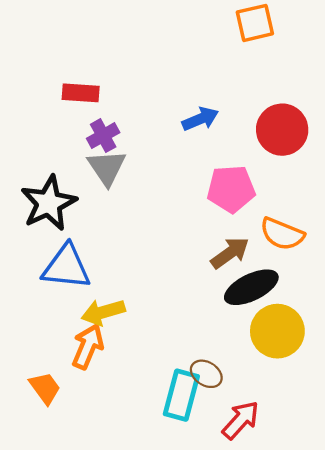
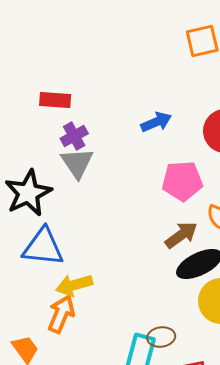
brown ellipse: (206, 374) -> (161, 337), turned -40

